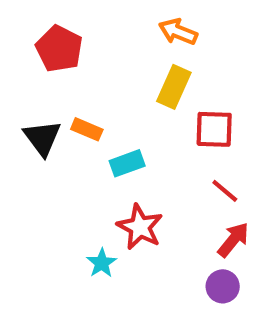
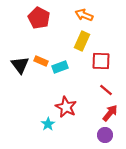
red pentagon: (59, 49) -> (39, 18), moved
cyan rectangle: (127, 163) -> (60, 67), moved

